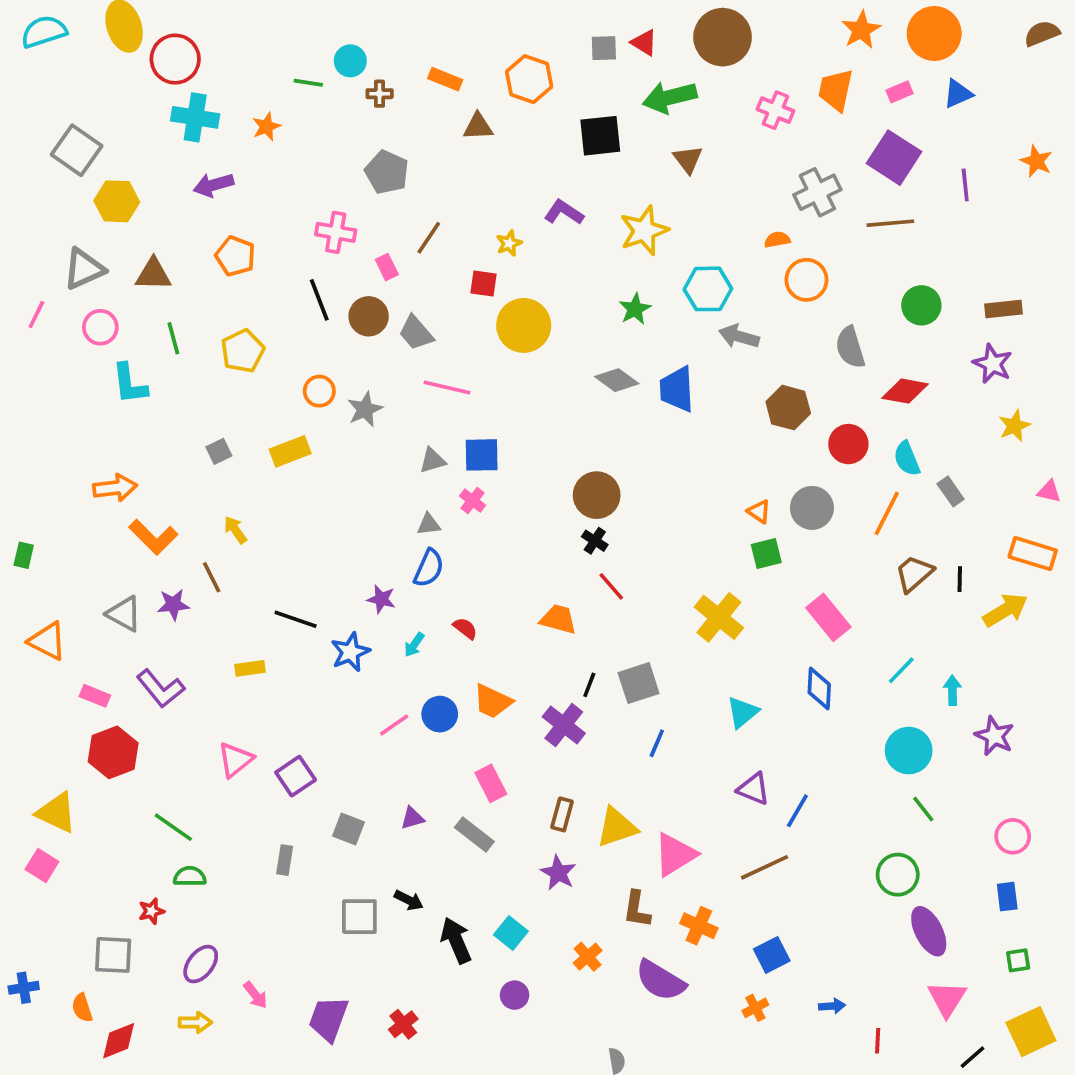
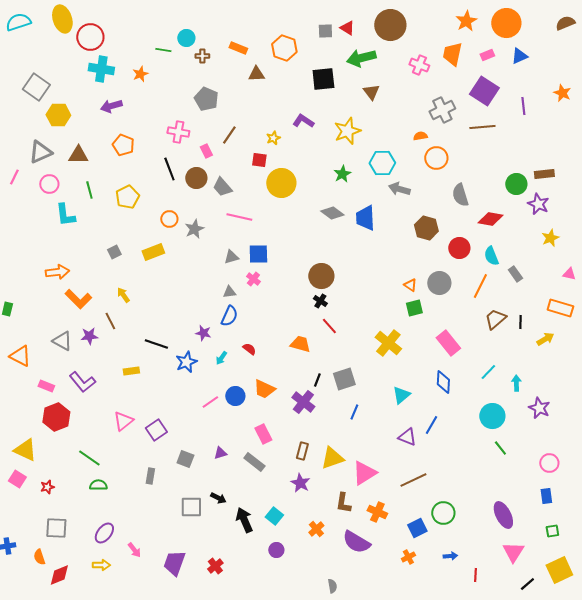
green circle: (921, 305) -> (516, 184), moved
yellow arrow: (1005, 610) -> (545, 339), size x0.7
blue line: (797, 811) -> (431, 425), moved
green circle: (898, 875) -> (443, 513), moved
red star: (151, 911) -> (47, 487), moved

